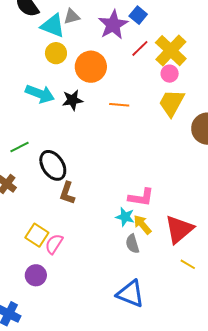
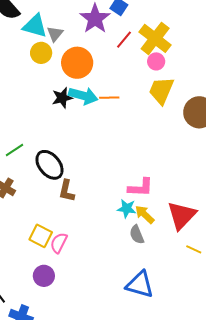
gray triangle: (72, 17) -> (55, 34), moved, turned -30
cyan arrow: (40, 94) -> (83, 96), moved

